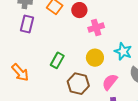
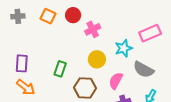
purple rectangle: (27, 24) -> (22, 63), moved
cyan star: (123, 51) -> (124, 48), turned -30

